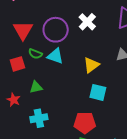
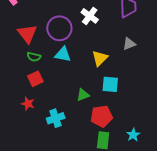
green semicircle: (35, 54) -> (34, 57), moved
red square: (17, 64) -> (35, 79), moved
green triangle: (36, 87) -> (83, 95), moved

